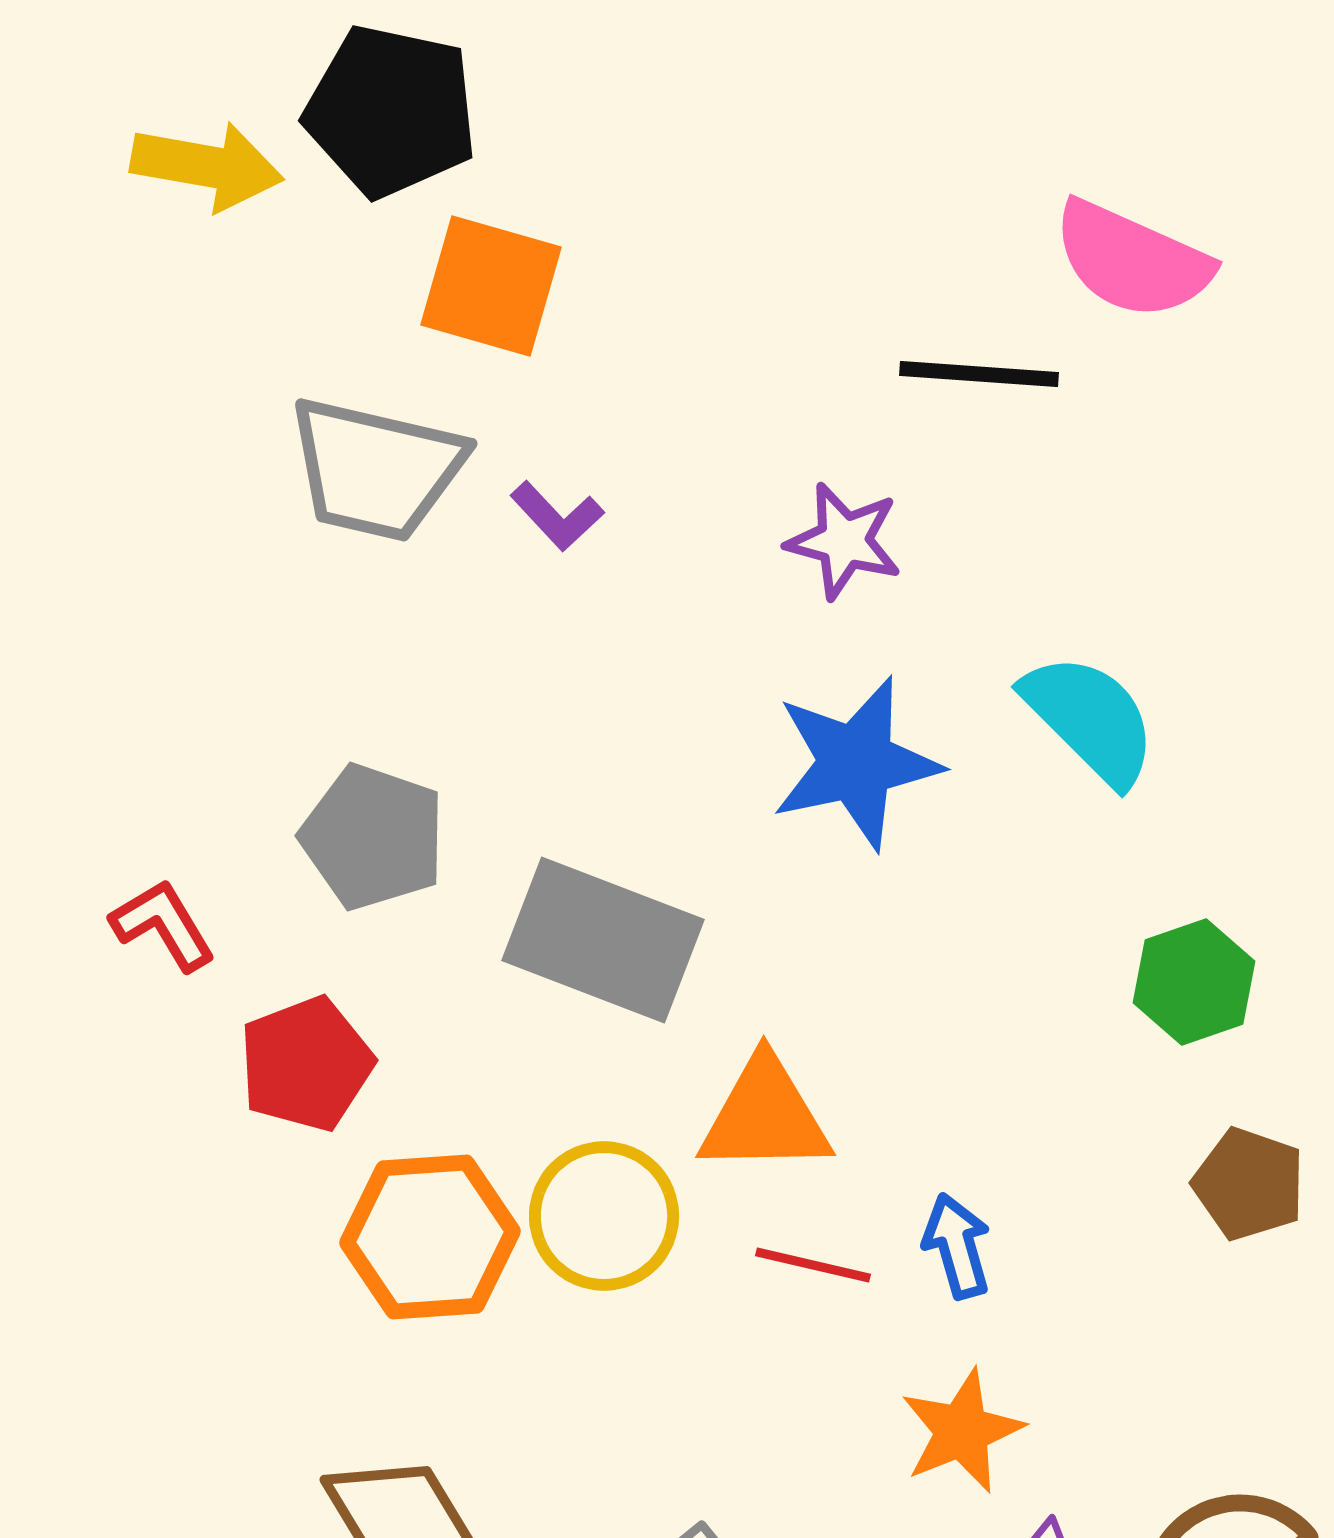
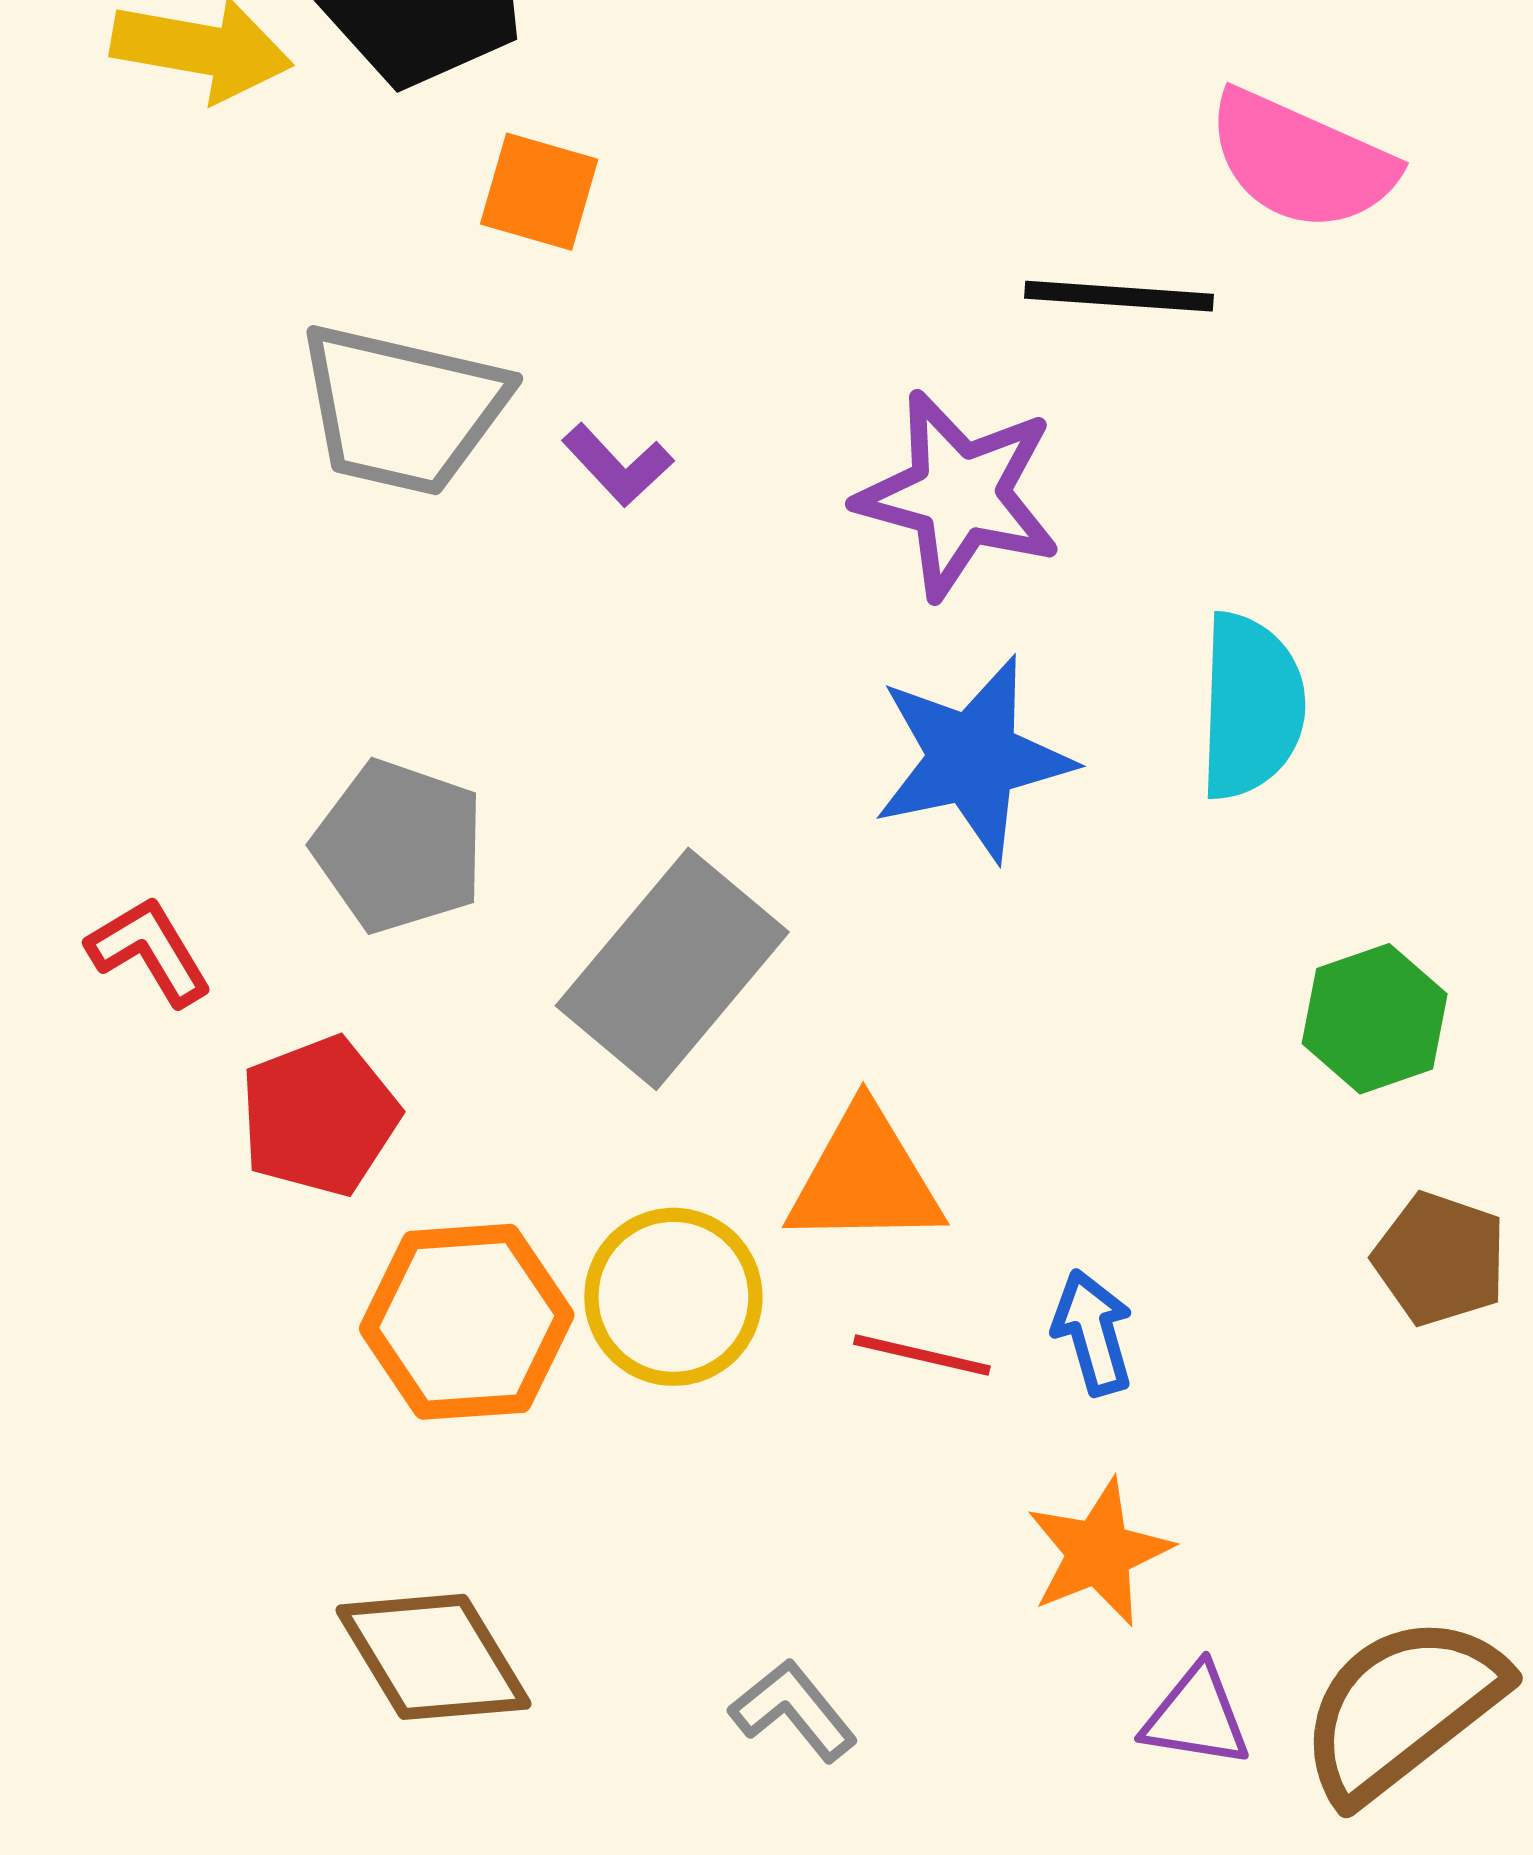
orange square: (491, 286) -> (539, 192), size x0.7
purple star: (844, 541) -> (959, 495), size x1.5
cyan semicircle: (1090, 719) -> (1251, 706), turned 47
gray rectangle: (603, 940) -> (672, 969), turned -71

